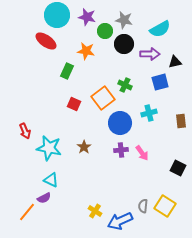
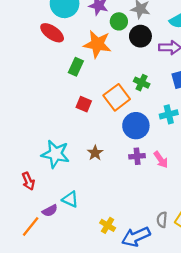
orange star: (86, 51) -> (97, 44), size x1.4
red arrow: (25, 131) -> (28, 181), moved
cyan triangle: (51, 180) -> (70, 199), moved

